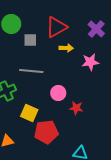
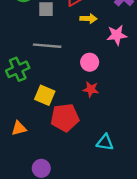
pink circle: (58, 93) -> (90, 62), moved
red star: (76, 108) -> (91, 89), moved

